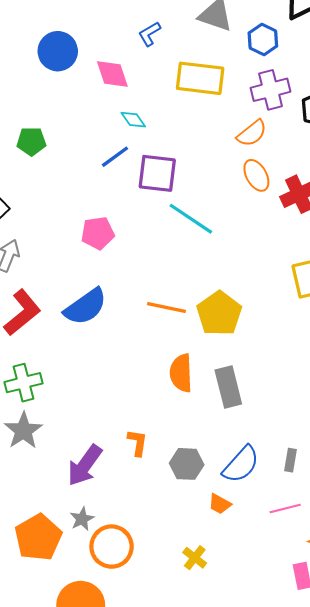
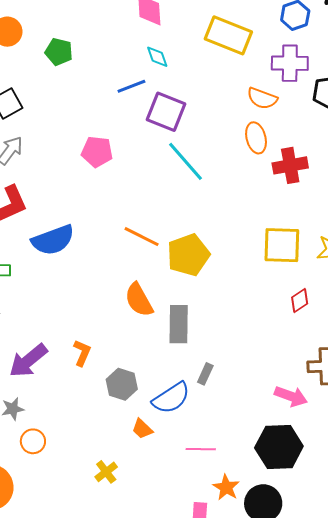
orange semicircle: (252, 133) -> (262, 98), turned 44
blue semicircle: (86, 307) -> (53, 240), moved
orange semicircle: (181, 373) -> (139, 300), turned -42
gray rectangle: (291, 460) -> (205, 374), moved
orange circle: (112, 547) -> (33, 441), size x0.6

